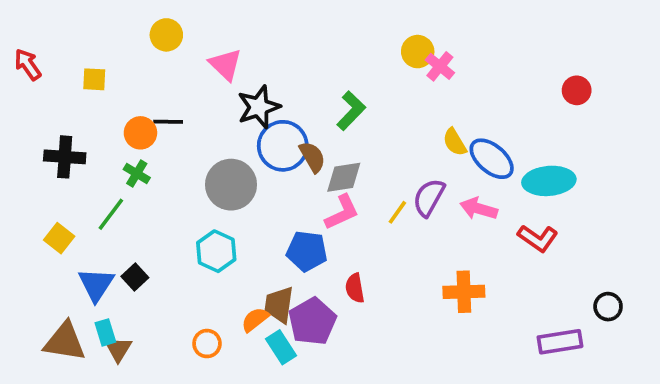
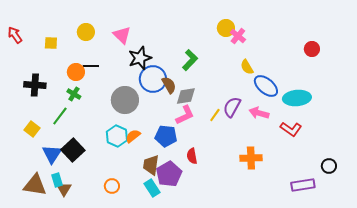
yellow circle: (166, 35) -> (86, 32), moved
yellow semicircle: (455, 142) -> (247, 67), moved
black square: (135, 277) -> (73, 150), size x1.6
orange semicircle: (255, 320) -> (133, 136), moved

